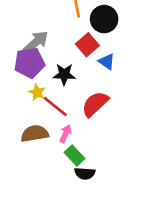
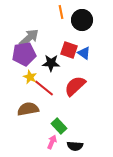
red square: (87, 45) -> (69, 50), moved, turned -30
pink arrow: (65, 134) -> (52, 142), moved
black semicircle: (85, 173) -> (75, 146), moved

